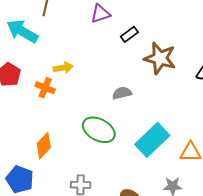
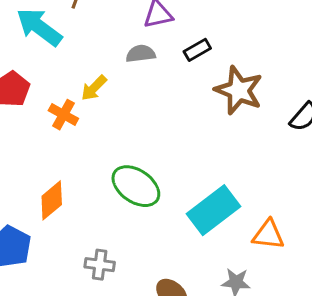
yellow arrow: (63, 68) -> (94, 88), turned 138
gray semicircle: (122, 93) -> (141, 54), moved

